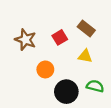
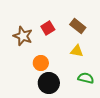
red square: (60, 37) -> (48, 28), moved
black circle: (66, 92) -> (49, 83), moved

